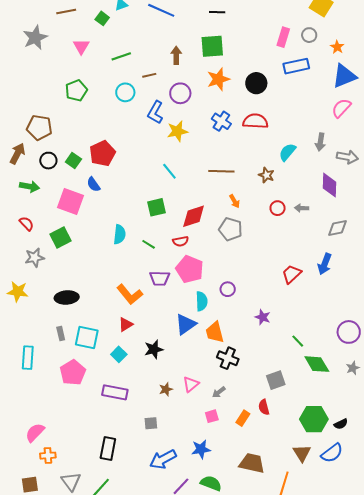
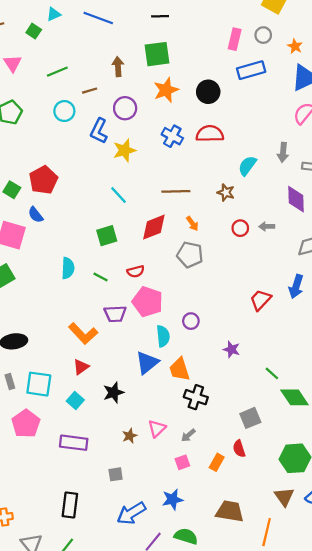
red diamond: (194, 216) -> (154, 227), moved

